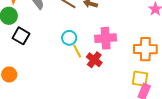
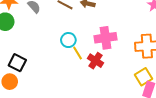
black square: (21, 36) -> (17, 63), moved
yellow square: (140, 79) -> (144, 77), turned -36

